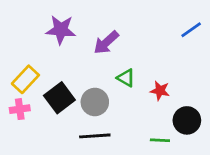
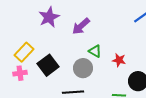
purple star: (61, 30) -> (49, 17), turned -30
gray circle: (95, 102) -> (83, 68), moved

